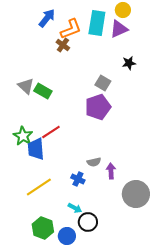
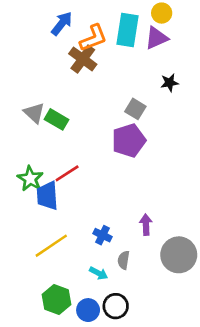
brown cross: (63, 45) -> (83, 59), size x1.5
gray semicircle: (94, 162) -> (124, 260), moved, turned 112
black circle: (88, 222) -> (116, 306), moved

